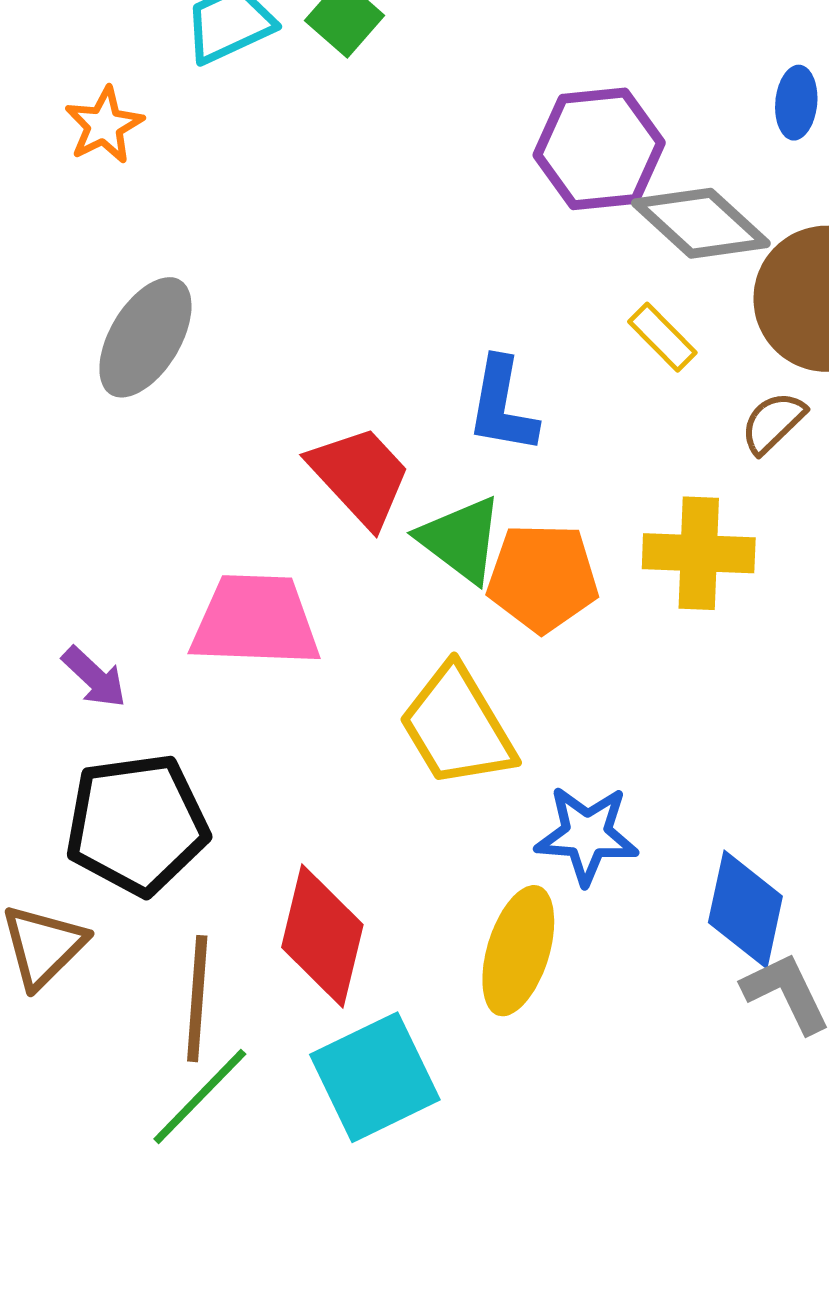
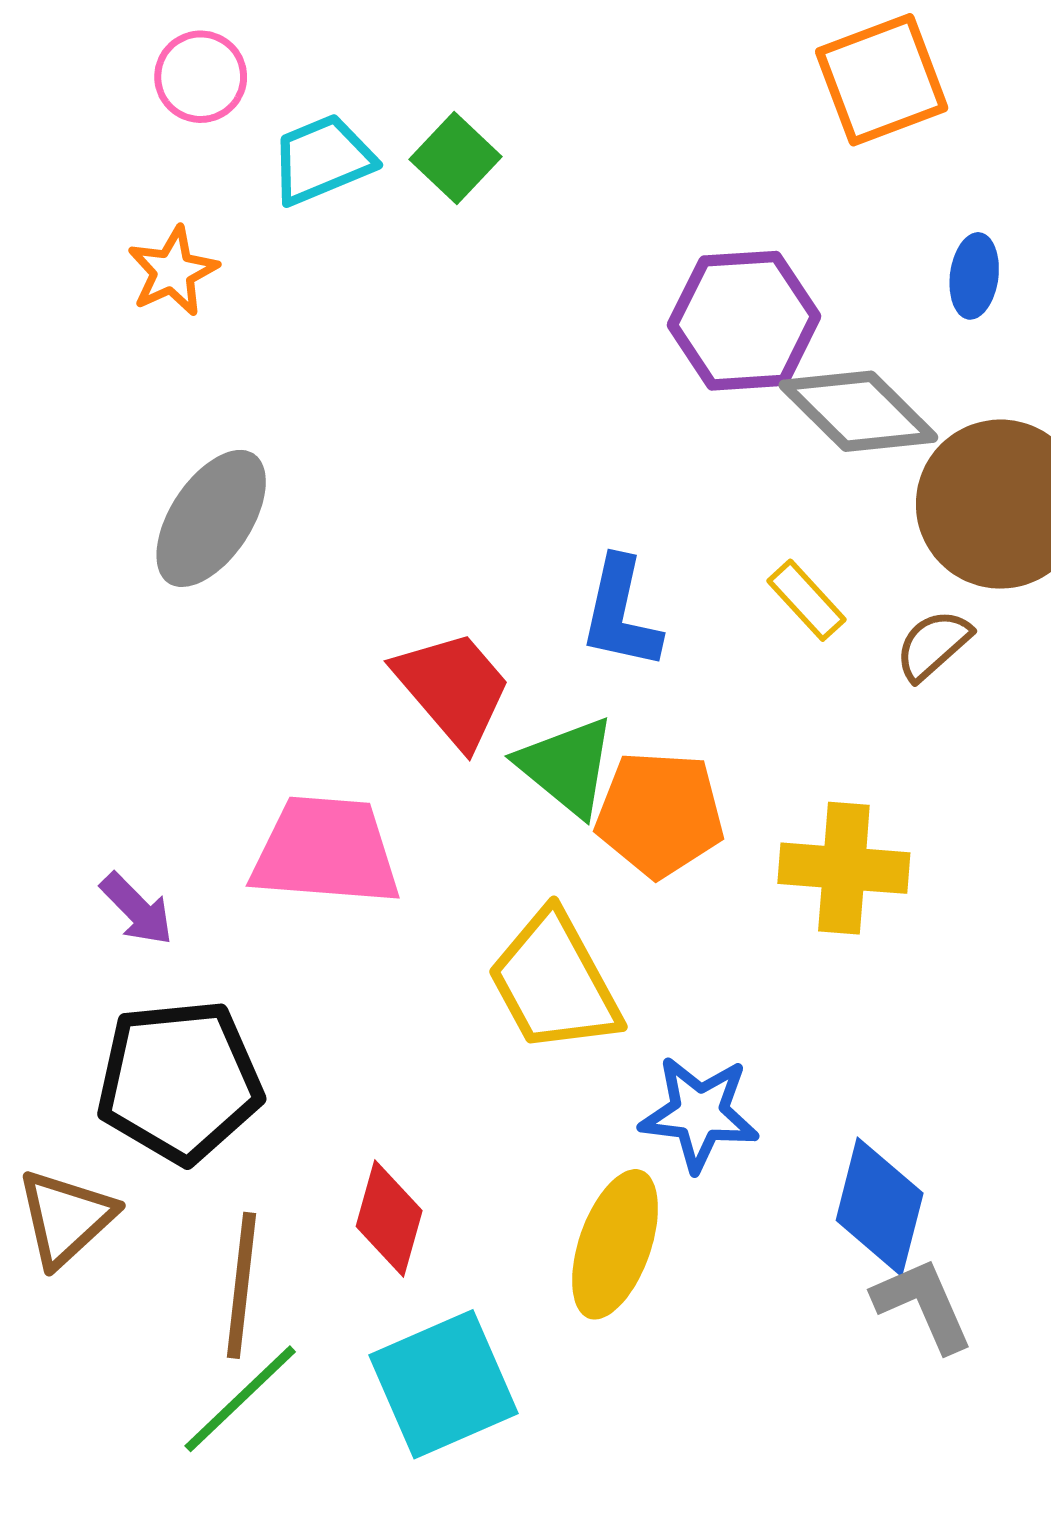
yellow rectangle: (662, 337) -> (807, 600), moved
yellow cross: (699, 553) -> (844, 868), moved
red diamond: (322, 936) -> (389, 1219), size x0.7

